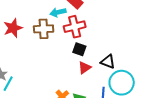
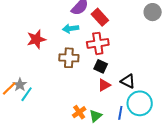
cyan arrow: (58, 12) -> (71, 29), moved
brown cross: (44, 29) -> (69, 58), moved

